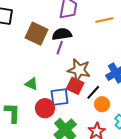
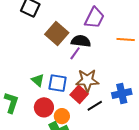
brown star: (79, 70) -> (87, 80), turned -30
blue square: (60, 97) -> (58, 83), moved
orange circle: (102, 104) -> (62, 116), moved

